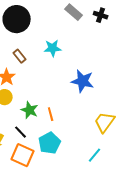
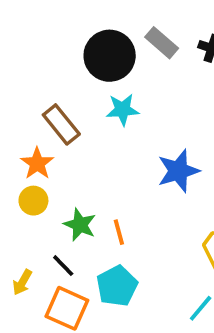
black circle: (17, 19) -> (110, 56), moved
brown rectangle: (20, 56) -> (61, 124), size x1.5
blue star: (83, 81) -> (178, 171), turned -30

